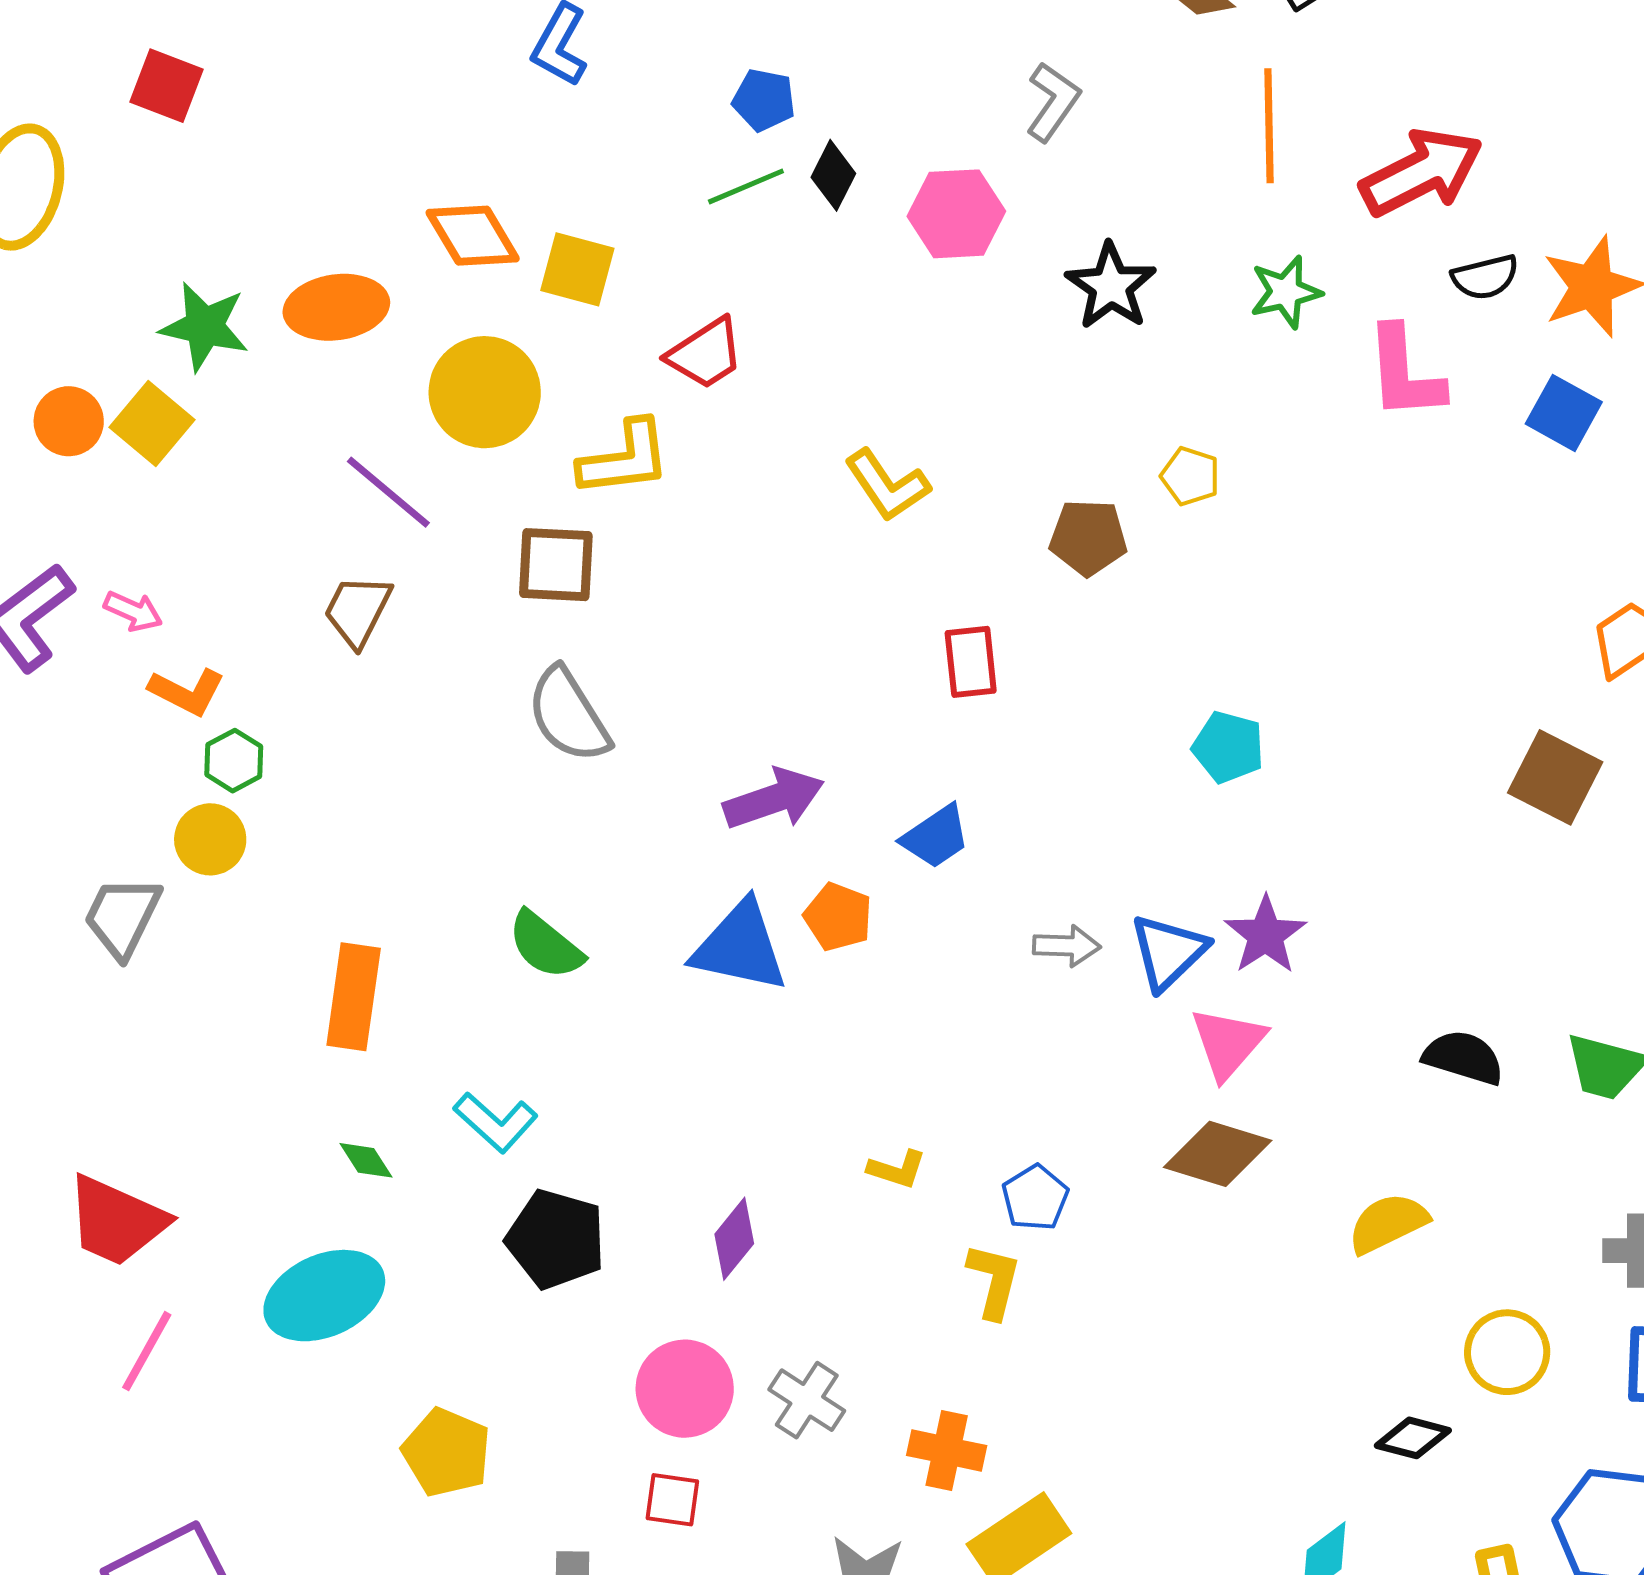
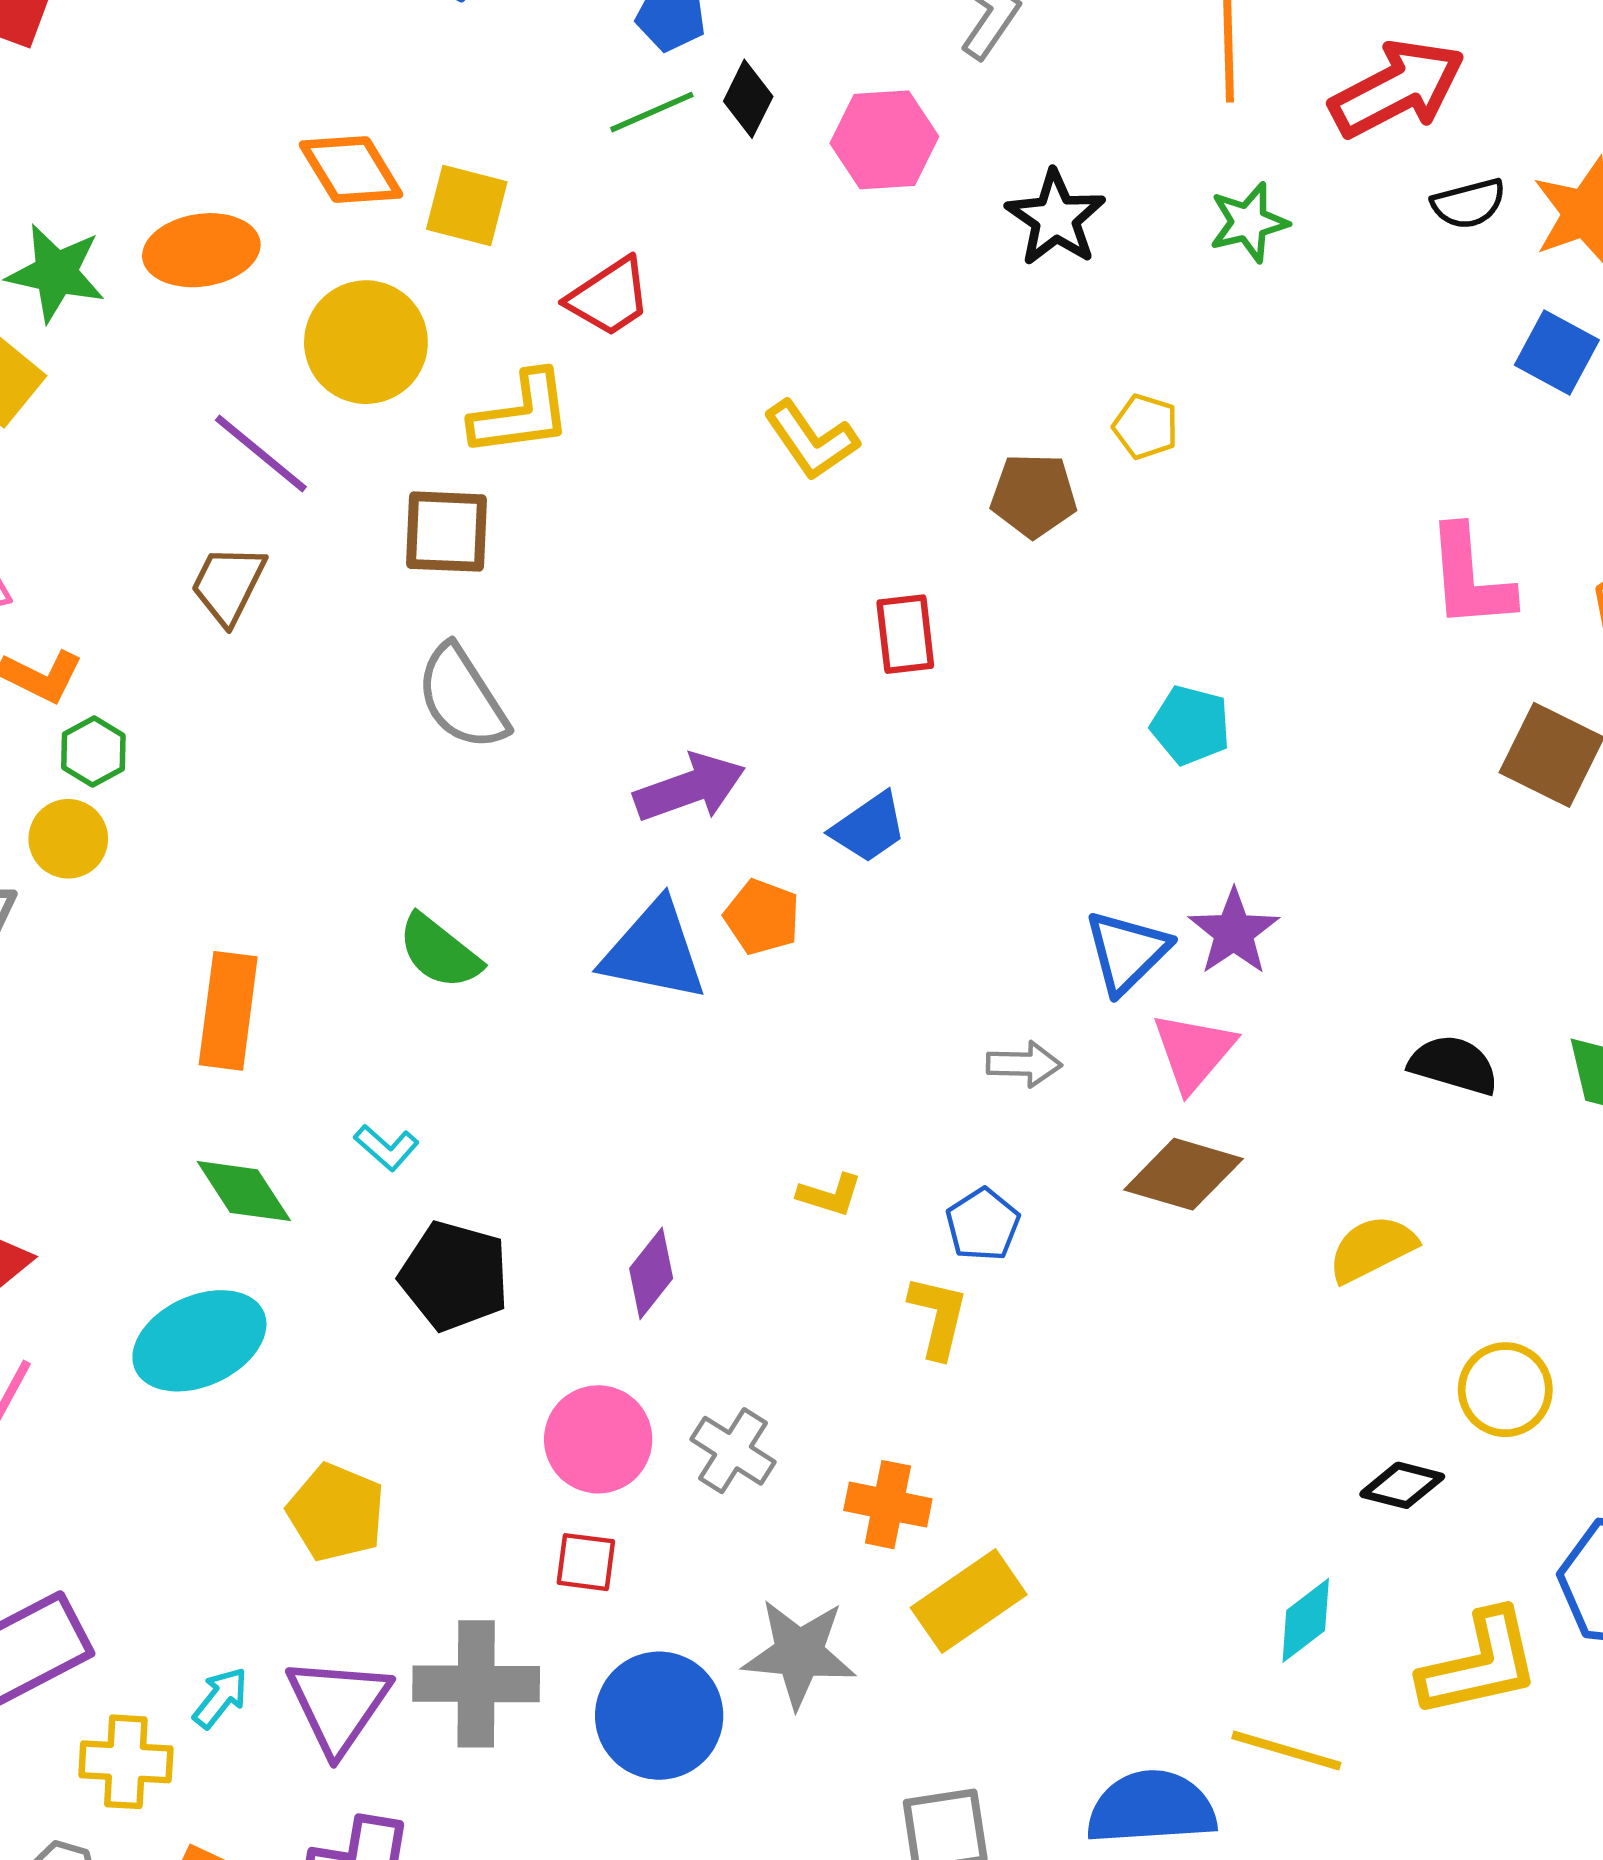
pink L-shape: (1405, 373) -> (1470, 578), moved
gray arrow: (1067, 946) -> (1024, 1064), moved
cyan L-shape: (496, 1122) -> (386, 1148), size x0.7
green diamond: (366, 1160) -> (244, 1191), size x1.6

